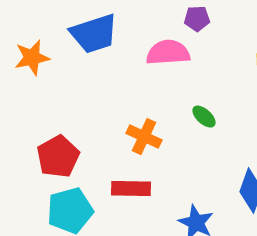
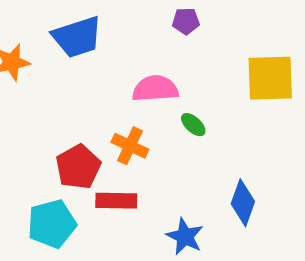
pink semicircle: (168, 53) -> (155, 89), moved
red pentagon: (58, 157) -> (78, 167), moved

